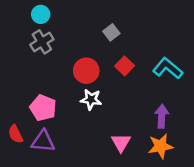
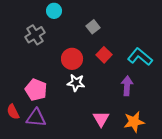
cyan circle: (41, 14) -> (54, 11), moved
purple arrow: (162, 116) -> (127, 86), moved

